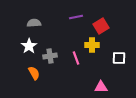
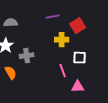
yellow cross: (92, 45) -> (62, 40), moved
pink line: (76, 58) -> (63, 71), moved
white square: (119, 58) -> (80, 58), moved

